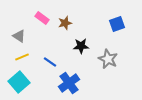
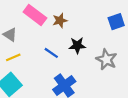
pink rectangle: (42, 18) -> (35, 15), size x1.5
blue line: (50, 62) -> (51, 53), moved

